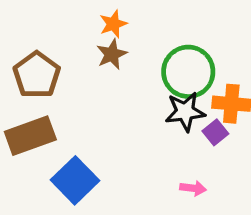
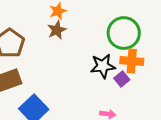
green circle: (188, 72) -> (124, 33), moved

